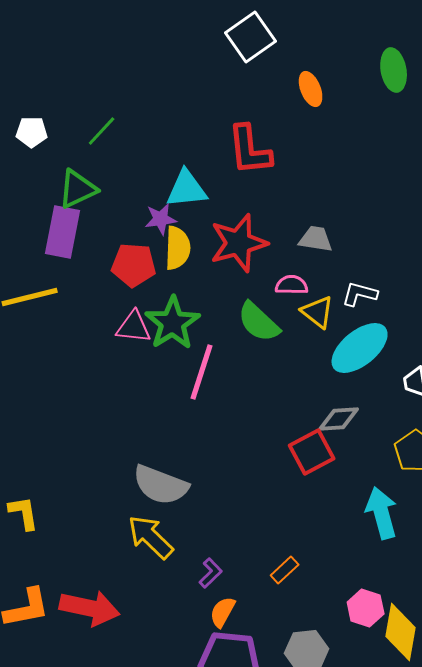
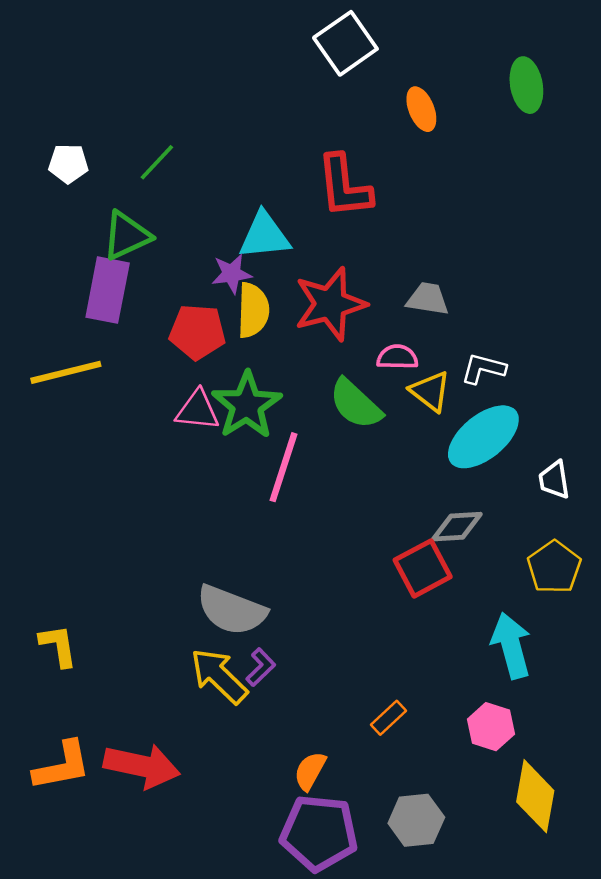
purple L-shape: (211, 573) -> (261, 667), moved
pink hexagon: (366, 608) -> (491, 727), moved

